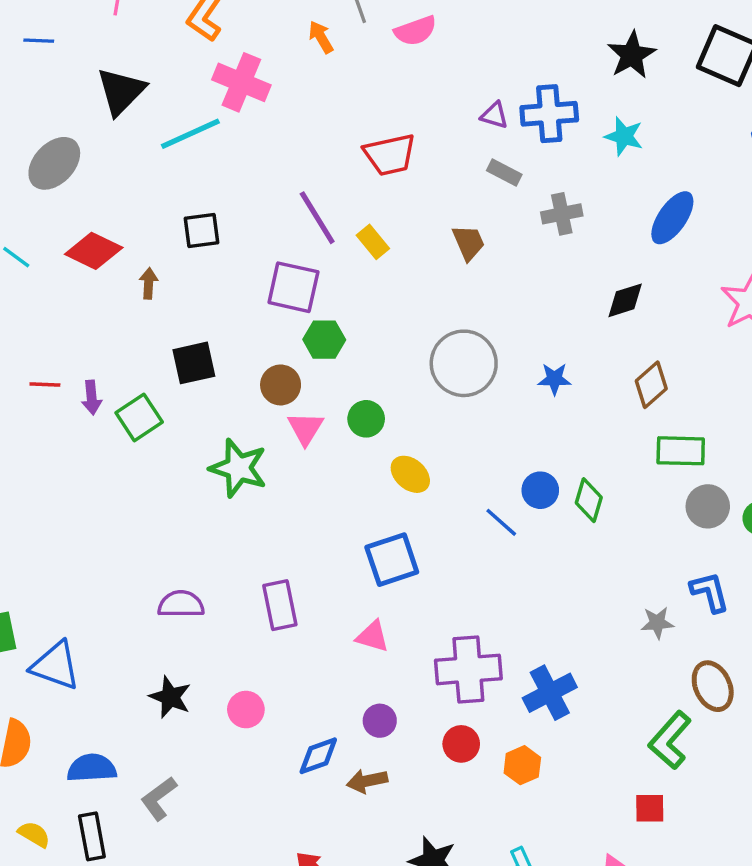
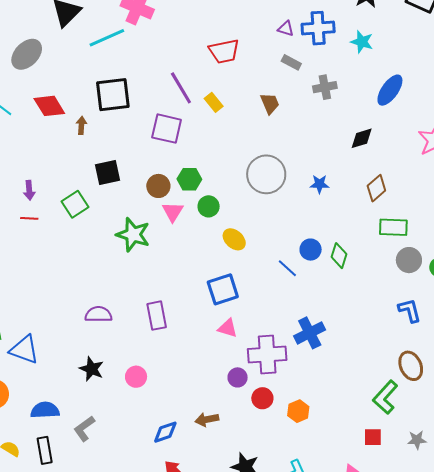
black square: (202, 230) -> (113, 95), size x1.6
red diamond: (94, 251) -> (49, 106), turned 32
green hexagon: (324, 340) -> (189, 179), moved
red line: (45, 384) -> (29, 218), moved
purple arrow: (92, 397) -> (29, 190), moved
gray star: (657, 623) -> (417, 440), moved
pink triangle: (372, 636) -> (228, 328), moved
blue cross: (550, 693) -> (310, 333), moved
purple circle: (380, 721) -> (238, 377), moved
blue diamond: (318, 756) -> (165, 432), moved

